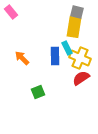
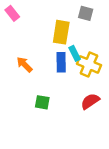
yellow rectangle: (74, 27) -> (61, 32), moved
red semicircle: (81, 78) -> (90, 101), moved
green square: (38, 92) -> (42, 102), turned 32

